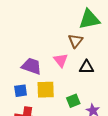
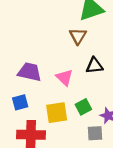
pink triangle: (61, 60) -> (64, 77), moved
yellow square: (46, 90) -> (57, 113), moved

